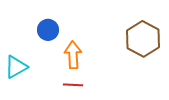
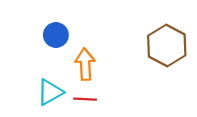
cyan triangle: (16, 67) -> (50, 92), moved

